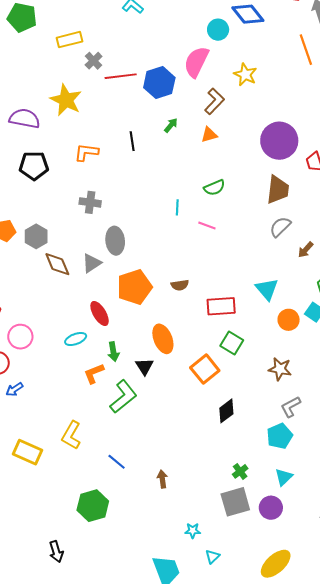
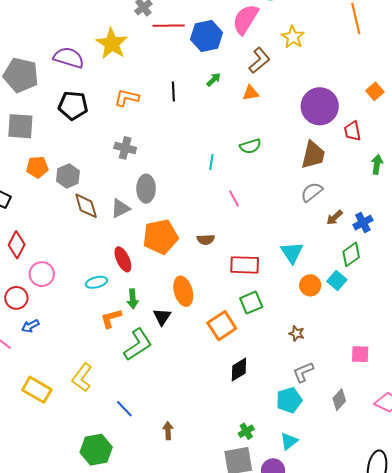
pink line: (207, 225) -> (234, 198), moved, turned 36
green square: (232, 343) -> (251, 303), turned 30
brown star: (280, 369) -> (297, 333), size x0.7

